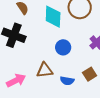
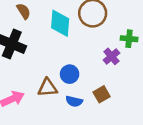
blue circle: (63, 47) -> (70, 74), moved

